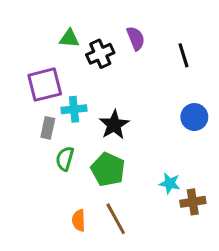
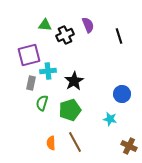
blue circle: (194, 117) -> (122, 94), moved
green pentagon: (108, 169) -> (70, 110), turned 30
brown cross: (193, 202) -> (129, 146), moved, turned 35

